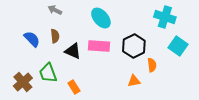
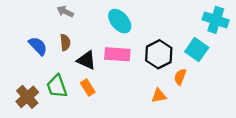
cyan cross: (165, 17) -> (216, 20), moved
cyan square: (178, 46) -> (197, 50), moved
orange semicircle: (152, 65) -> (180, 77), turned -152
orange rectangle: (74, 87) -> (88, 87), moved

